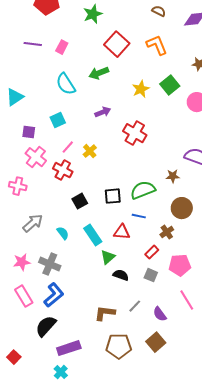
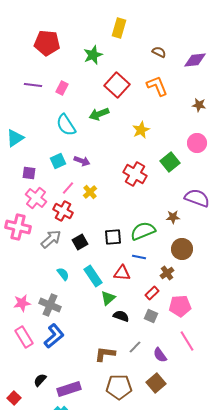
green square: (170, 85) -> (170, 162), moved
purple arrow: (103, 112) -> (82, 161), moved, turned 42
pink cross: (18, 186) -> (18, 227), size x1.4
gray arrow: (33, 223) -> (51, 239), moved
black semicircle: (46, 326) -> (40, 380), moved, size x0.6

